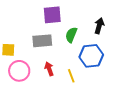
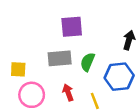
green semicircle: (71, 35) -> (88, 62), moved

